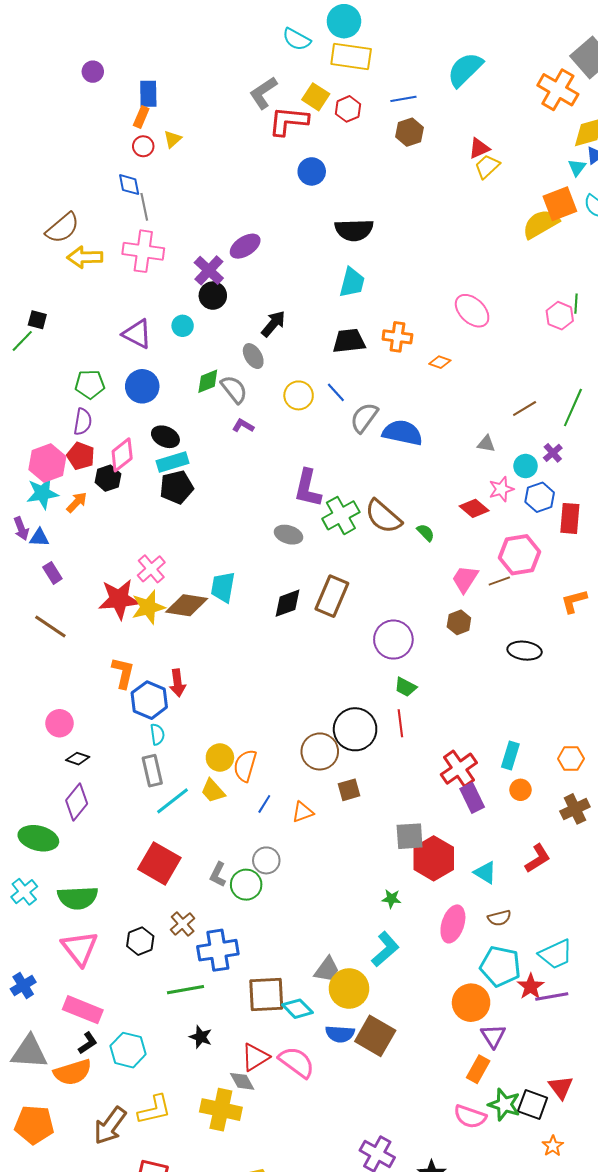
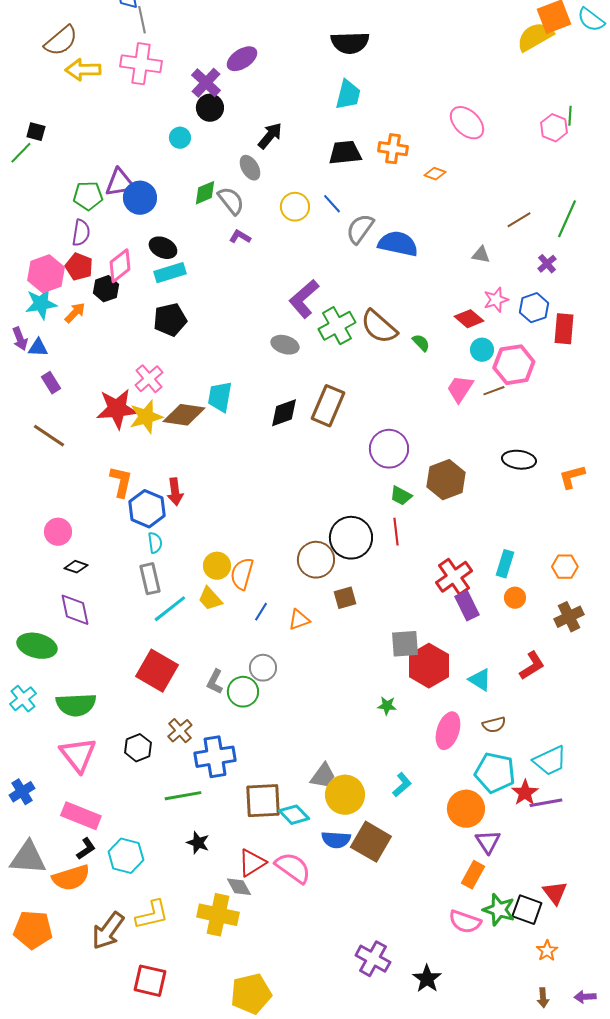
purple triangle: (137, 334) -> (120, 183), moved, turned -36
cyan circle: (526, 466) -> (482, 350), moved
black pentagon: (177, 487) -> (170, 320), moved
purple L-shape: (308, 488) -> (304, 299), turned 36
orange L-shape: (574, 601) -> (572, 477), moved
brown hexagon: (459, 622) -> (446, 480), moved, size x1.6
purple diamond: (77, 802) -> (75, 610), turned -51
cyan L-shape: (385, 949) -> (402, 785), moved, size x0.7

